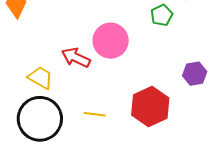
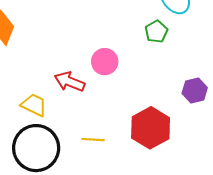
pink circle: (111, 41) -> (105, 62), size x0.7

